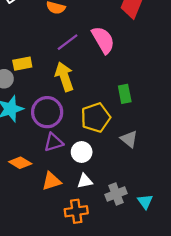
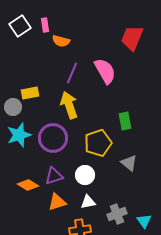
purple line: (68, 42) -> (72, 73), turned -30
purple triangle: (54, 142) -> (54, 176), moved

